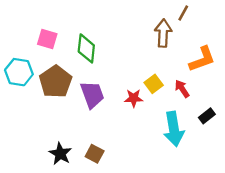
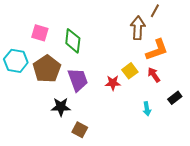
orange L-shape: (202, 59) -> (157, 50), moved
cyan arrow: (174, 129) -> (147, 109), size x0.5
black star: (60, 154) -> (61, 107), moved, turned -30

